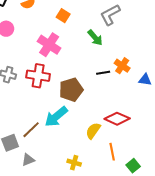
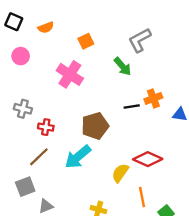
orange square: (63, 16) -> (86, 41), turned 32
orange cross: (122, 66) -> (153, 98), turned 35
red cross: (38, 76) -> (46, 127), moved, size x0.6
brown line: (31, 130) -> (39, 157), moved

